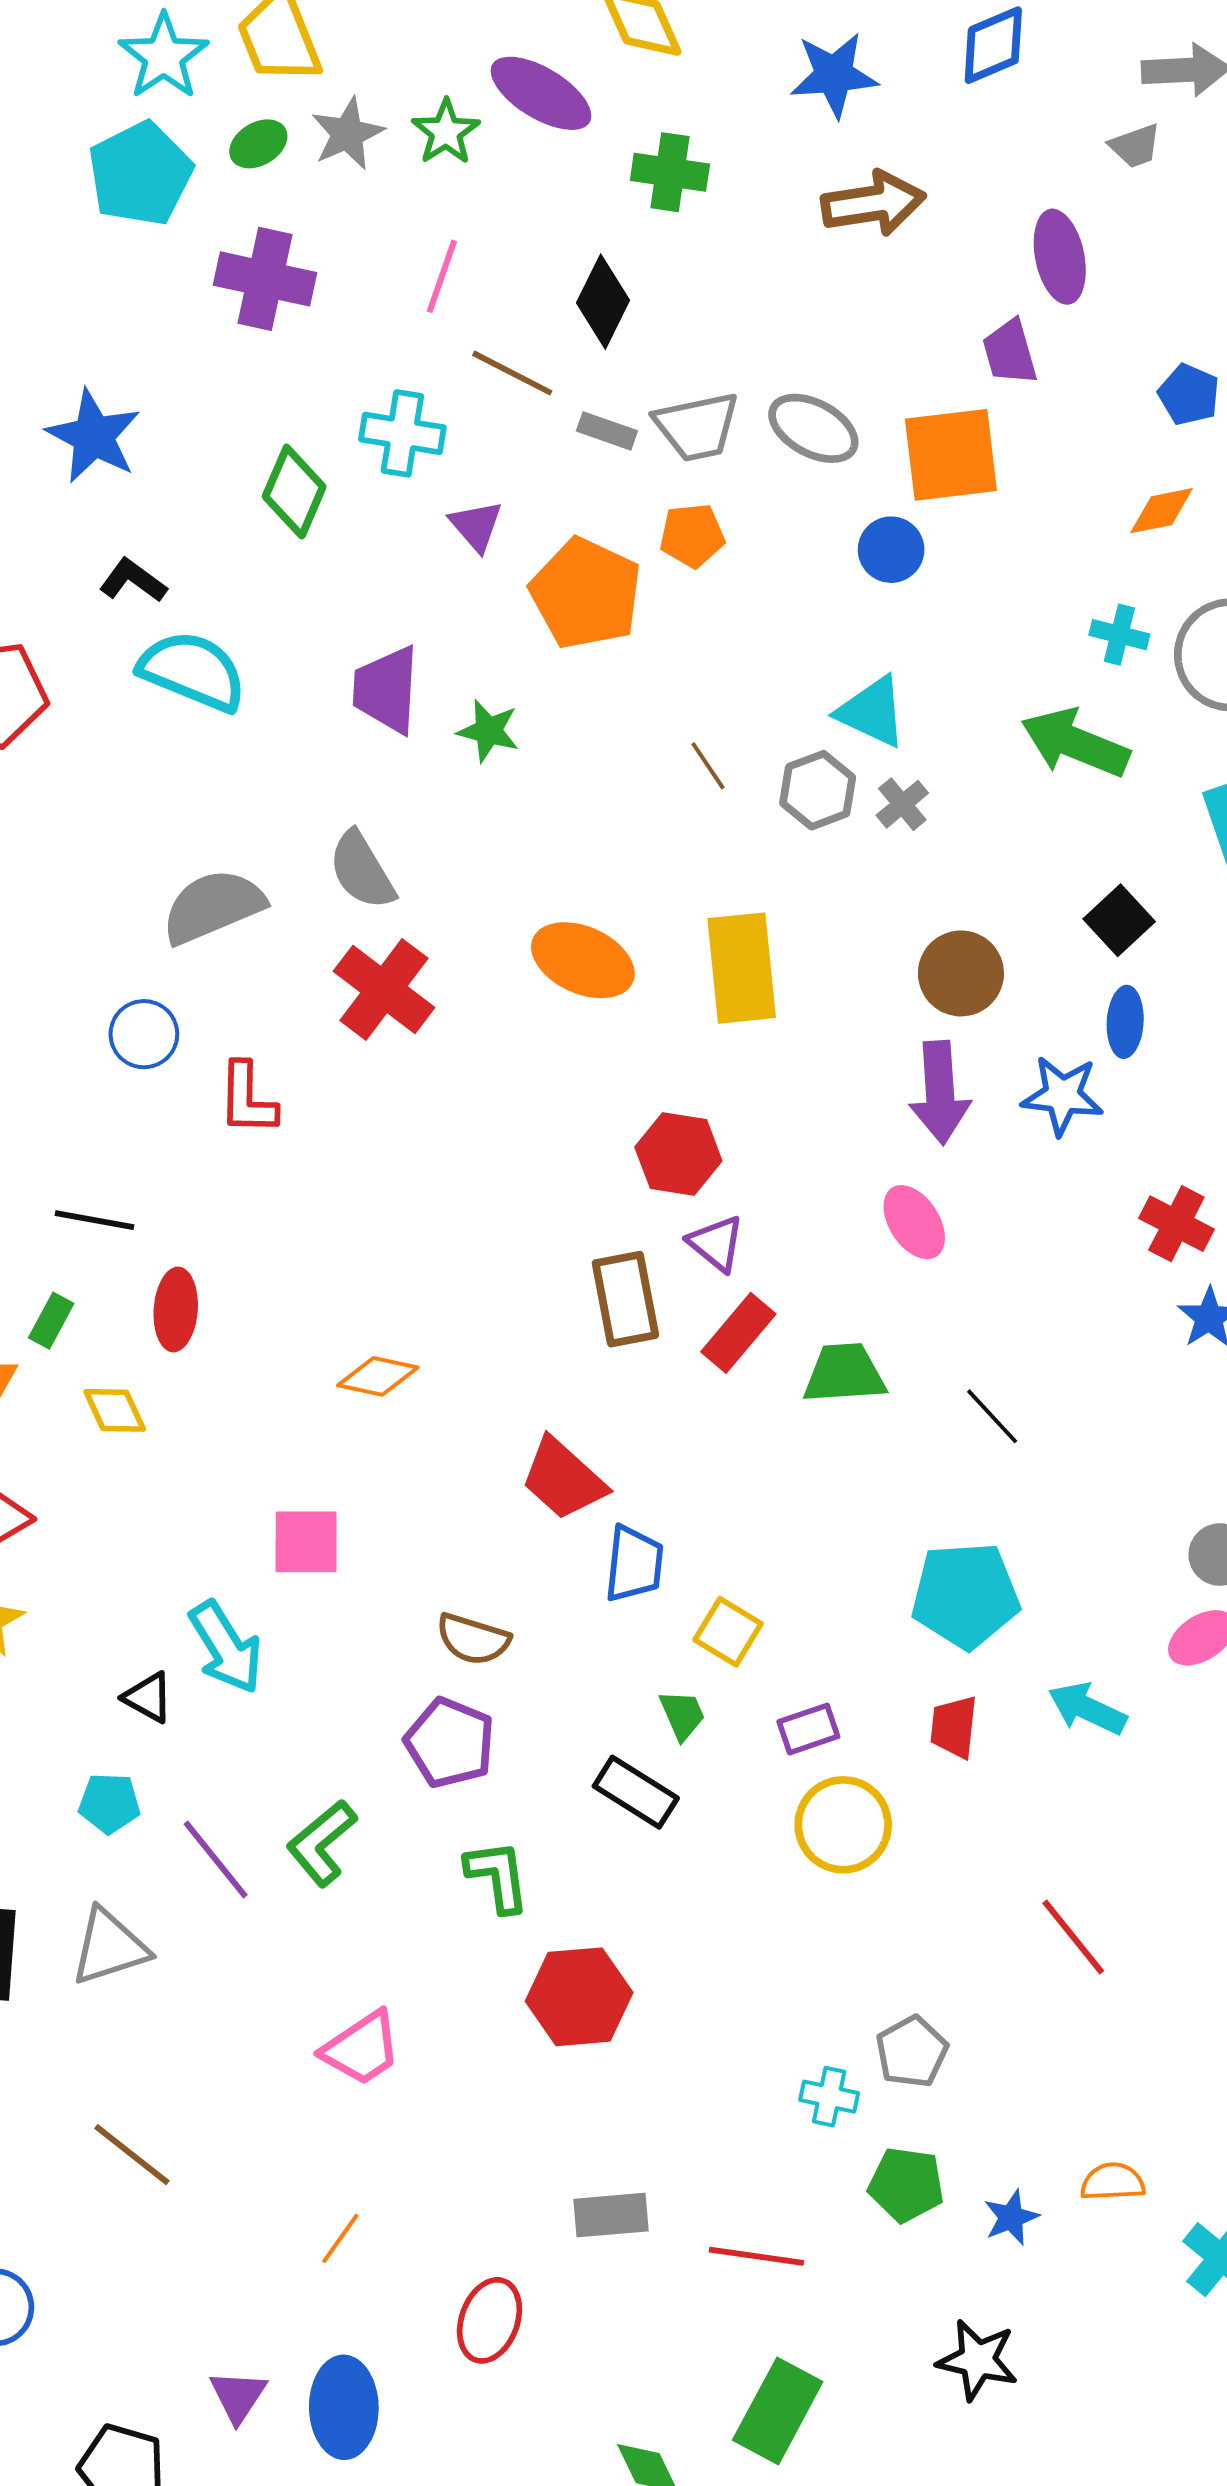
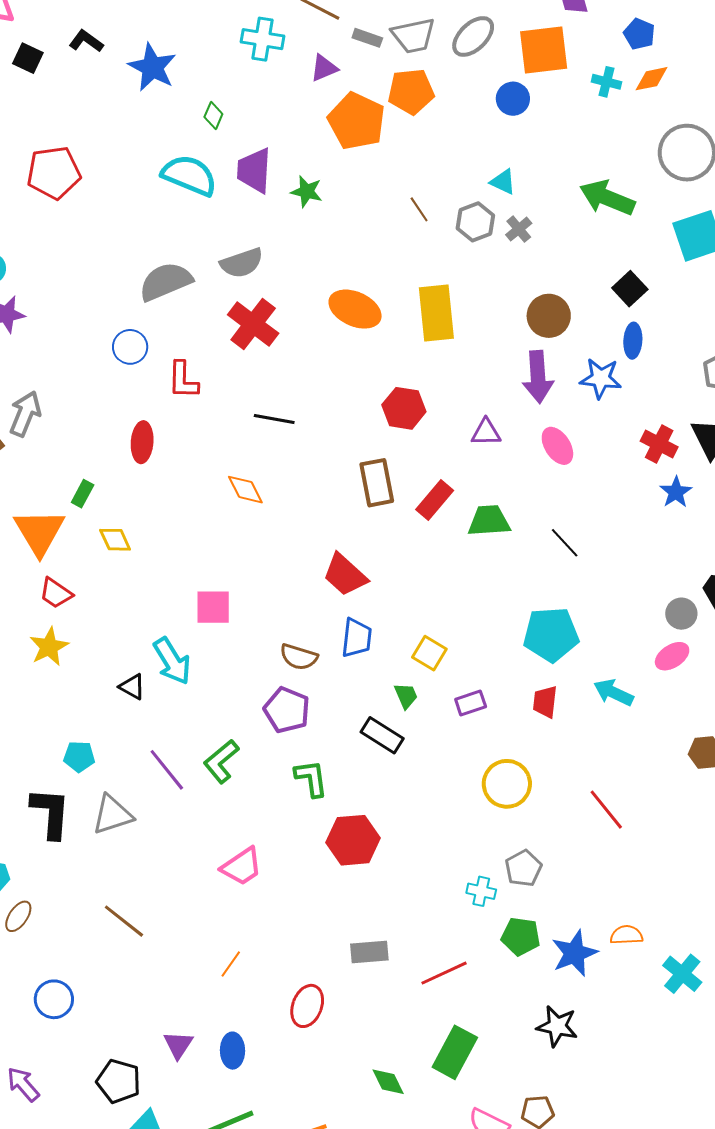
blue pentagon: (1189, 395) -> (639, 34), moved
gray ellipse: (813, 428) -> (473, 36), turned -72
blue star: (94, 436) -> (152, 67), moved
green diamond: (294, 492) -> (213, 115), moved, size x0.6
purple triangle: (476, 526) -> (324, 68), moved, turned 48
orange pentagon: (692, 536) -> (411, 91), size x1.4
black L-shape: (133, 581) -> (86, 41), moved
cyan cross: (1119, 635) -> (606, 82), moved
cyan semicircle: (193, 671) -> (189, 175), moved
cyan triangle: (872, 712) -> (503, 182), size x0.7
gray semicircle: (362, 870) -> (242, 263), turned -78
black line: (95, 1220) -> (274, 419), moved
pink ellipse: (914, 1222) -> (557, 446), moved
purple triangle: (716, 1243) -> (486, 432), moved, turned -40
red ellipse: (176, 1310) -> (142, 442), moved
orange diamond: (378, 1376) -> (245, 490), moved, turned 51
blue trapezoid: (634, 1564) -> (357, 638), moved
cyan pentagon: (109, 1803) -> (79, 757), moved
yellow circle: (843, 1825) -> (507, 784), moved
blue star: (1011, 2217) -> (574, 953), size x1.6
red line: (756, 2256) -> (444, 973), turned -33
blue ellipse: (344, 2407) -> (233, 1051), size x0.7

